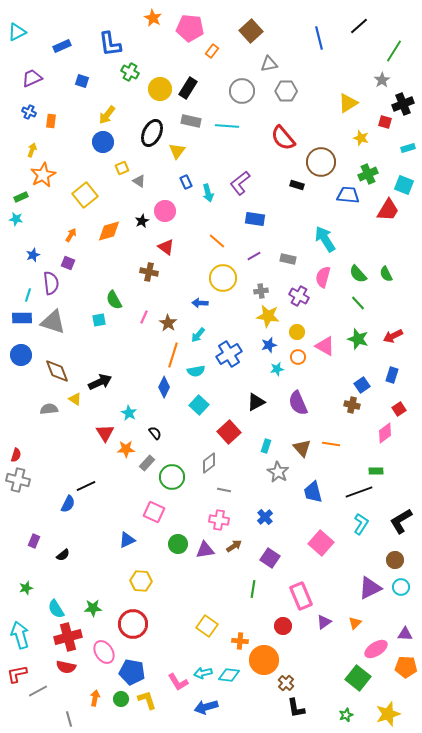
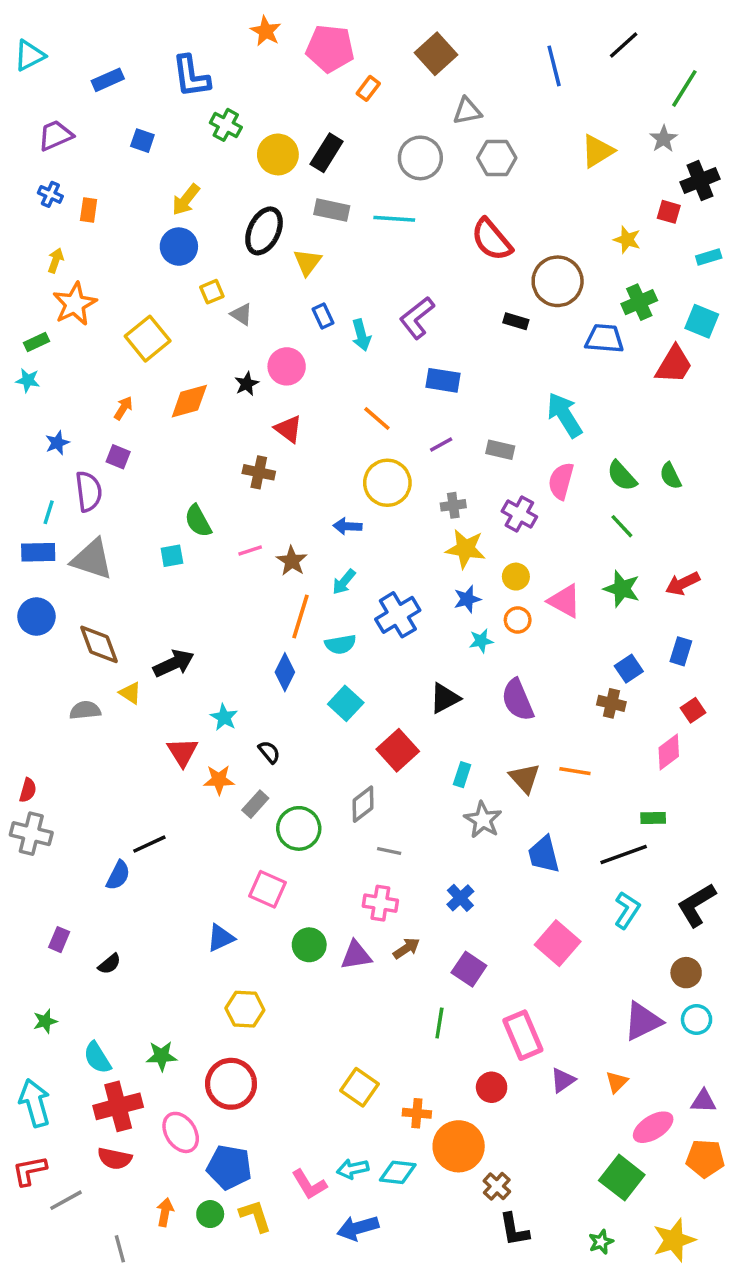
yellow triangle: (348, 103) -> (598, 151), moved
pink line: (144, 317) -> (250, 551), turned 48

